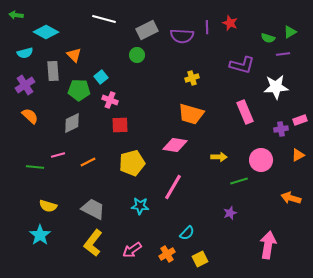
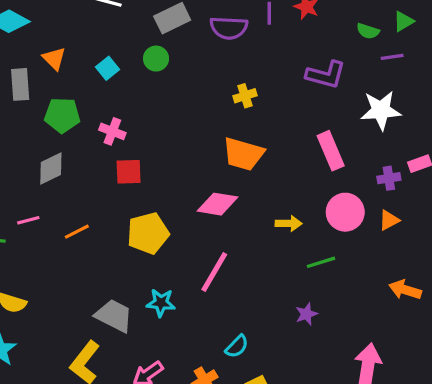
cyan square: (101, 77) -> (108, 68), moved
orange triangle: (298, 155) -> (389, 220), moved
pink circle: (261, 160) -> (345, 212), moved
gray trapezoid: (93, 209) -> (114, 316), moved

